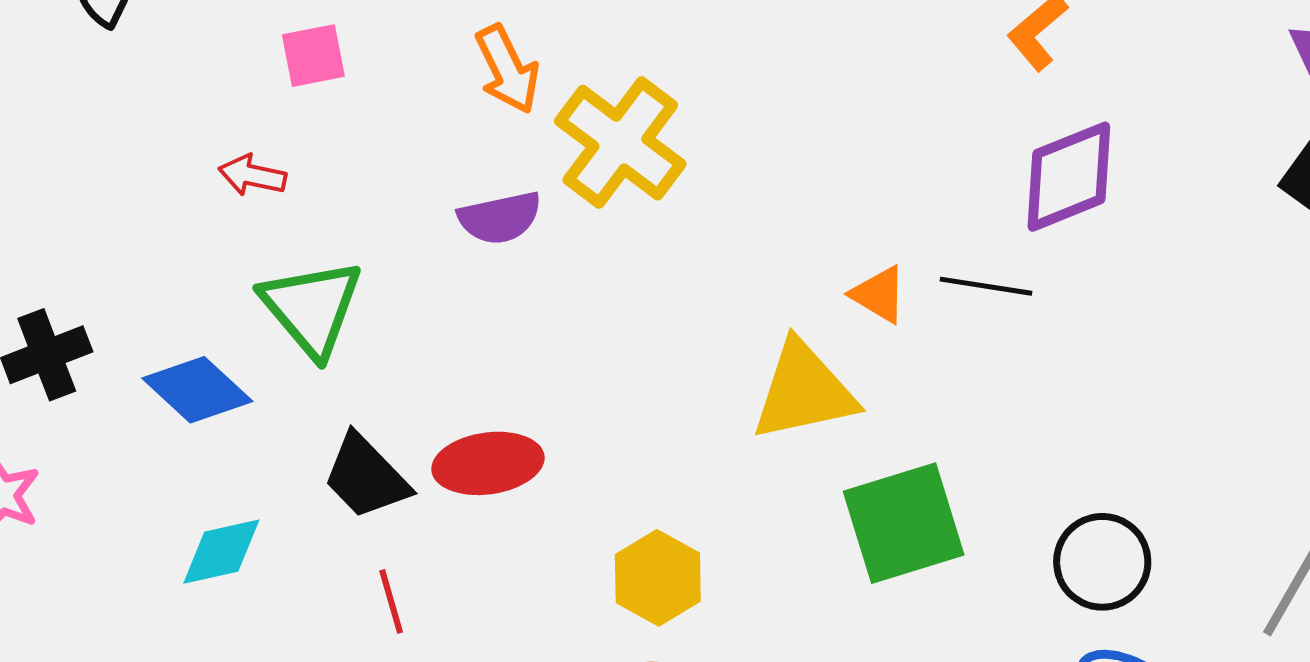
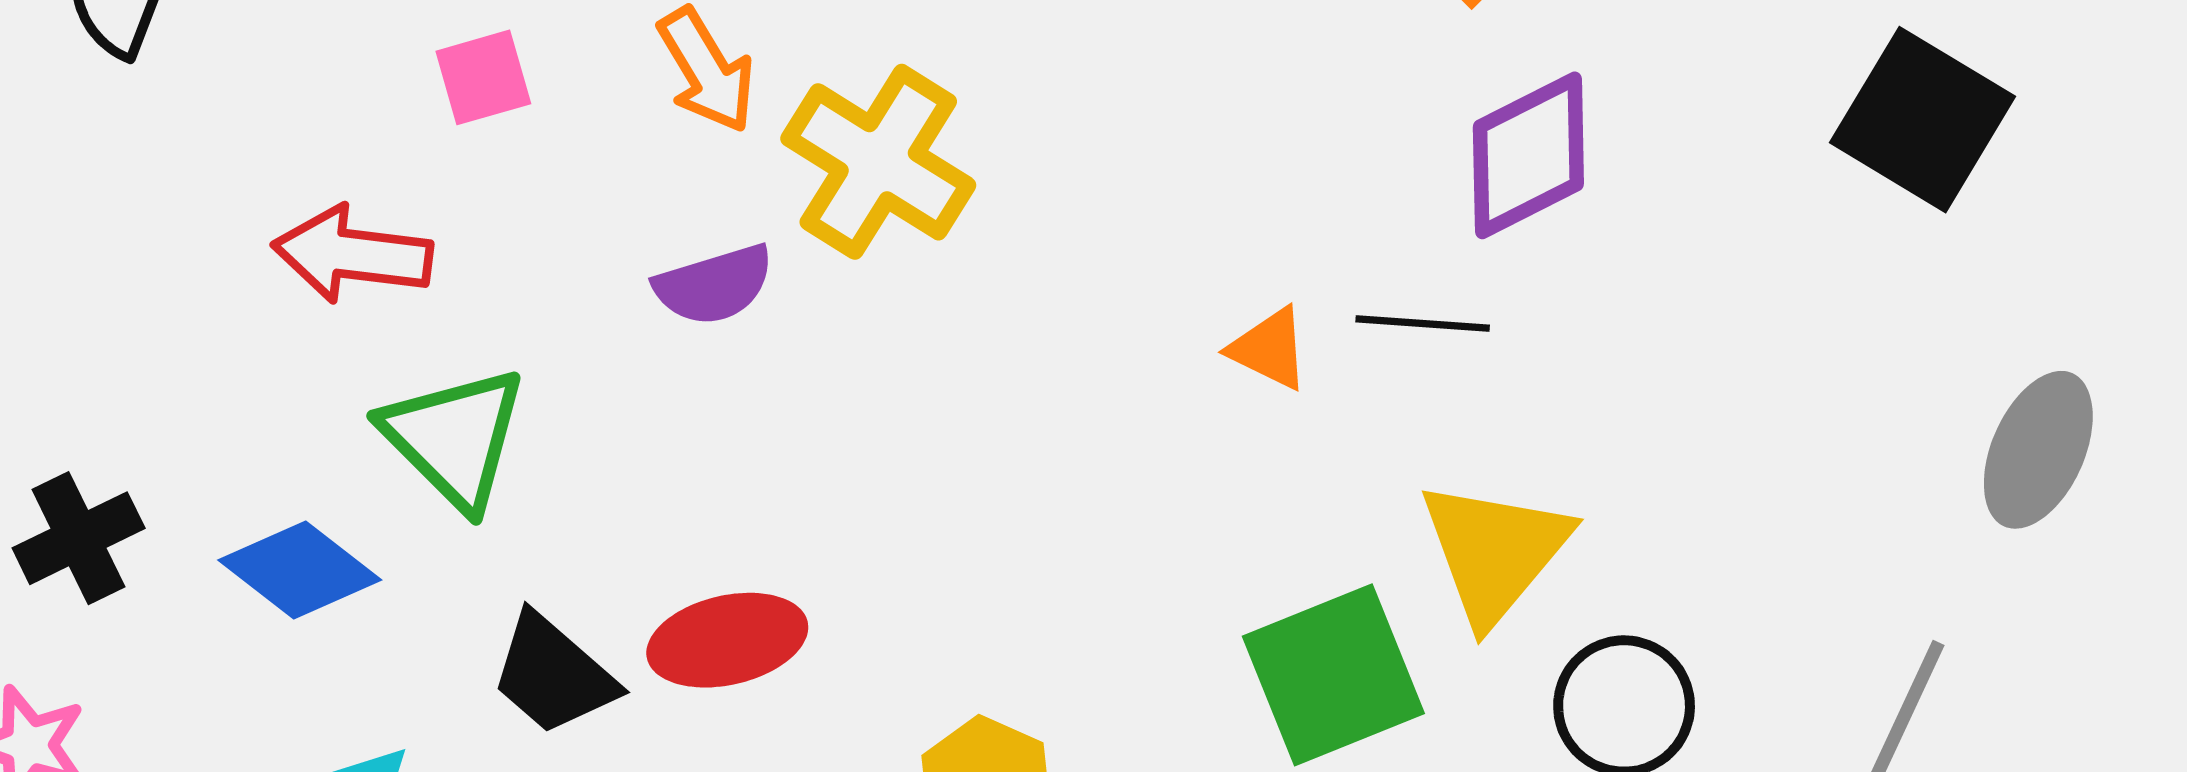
pink square: (313, 56) -> (483, 77), moved
red arrow: (252, 175) -> (352, 254), size x1.6
yellow triangle: (804, 391) -> (1495, 552), moved, turned -33

